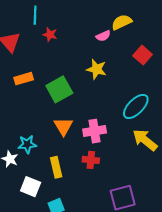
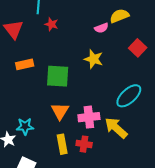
green square: (59, 89) -> (58, 76), turned 30
yellow arrow: (145, 140) -> (116, 128), moved
yellow rectangle: (56, 167) -> (62, 144), moved

